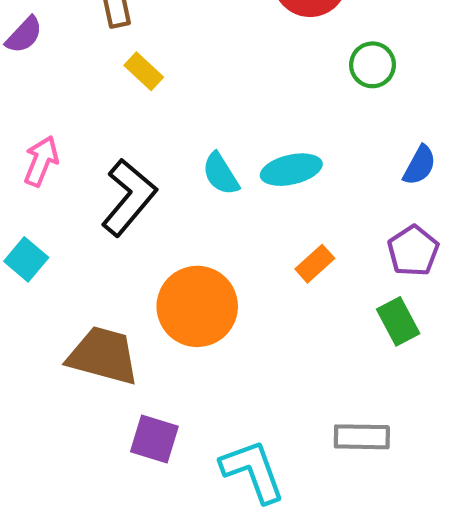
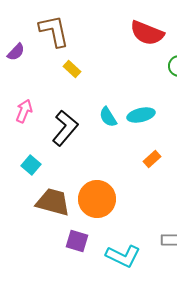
cyan square: (26, 259) -> (31, 165), moved
orange circle: (197, 306) -> (97, 199), moved
cyan L-shape: (253, 471) -> (123, 256), turned 136

